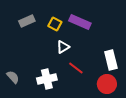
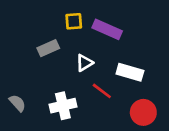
gray rectangle: (27, 21) -> (48, 48), moved
yellow square: (55, 24) -> (74, 21), moved, turned -32
white rectangle: (111, 60) -> (130, 72), moved, turned -60

